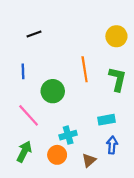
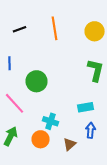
orange line: (85, 69) -> (54, 28), moved
cyan cross: (68, 135) -> (50, 121), turned 35

